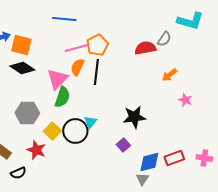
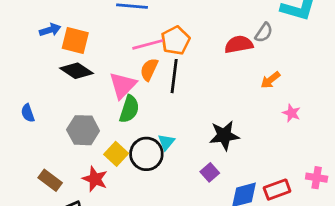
pink cross: (204, 158) -> (317, 178), moved

